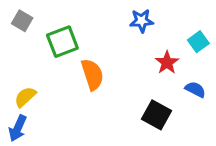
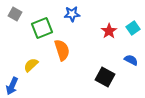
blue star: (142, 21) -> (72, 14), moved
red star: (167, 63) -> (109, 31), moved
yellow semicircle: (25, 97) -> (31, 65), moved

